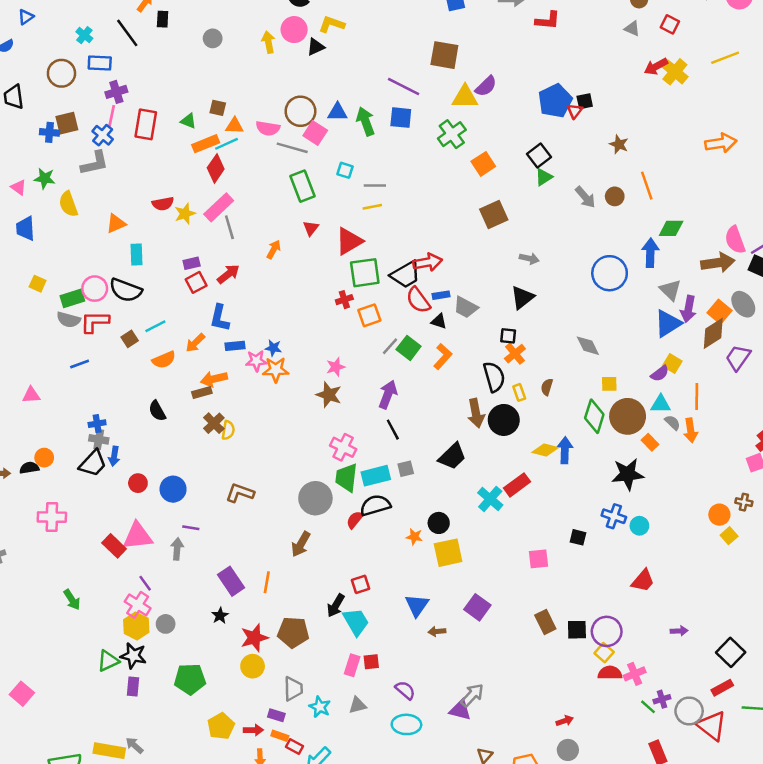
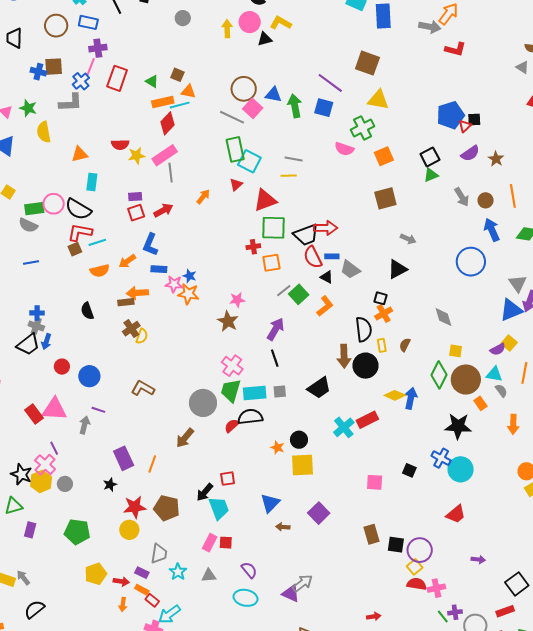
purple semicircle: (486, 86) -> (470, 153), moved
pink semicircle: (268, 128) -> (344, 149), moved
cyan square: (345, 170) -> (249, 161), moved, size x1.6
blue arrow: (650, 253) -> (492, 230), moved, turned -35
red L-shape: (95, 322) -> (80, 232), moved
orange arrow: (691, 430) -> (513, 424), moved
cyan circle: (639, 526) -> (461, 469), size x1.6
black star: (133, 656) -> (21, 474), moved

